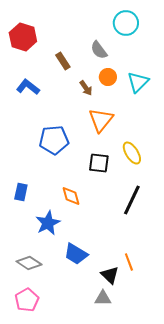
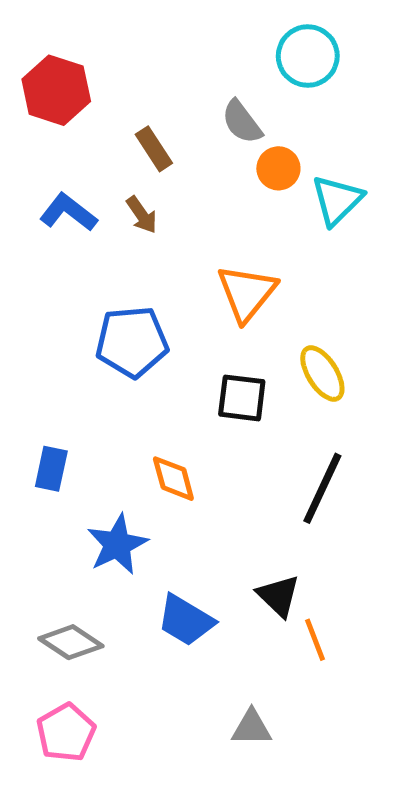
orange circle: (108, 77) -> (278, 168), moved
brown arrow: (86, 88) -> (142, 215), moved
black triangle: (110, 275) -> (278, 596), moved

